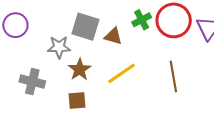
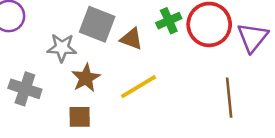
brown line: (173, 76) -> (229, 98), moved

